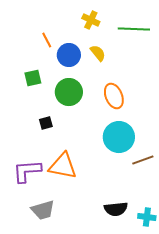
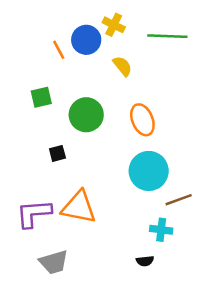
blue circle: (69, 55) -> (86, 40), moved
black semicircle: (116, 209) -> (145, 261), size x0.6
cyan cross: (147, 217) -> (161, 230), moved

